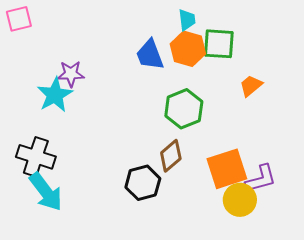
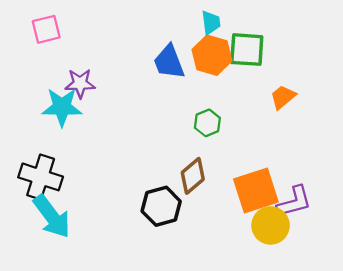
pink square: (19, 19) -> (46, 29), moved
cyan star: (55, 95) -> (62, 107), turned 30
green hexagon: (184, 109) -> (207, 123), size x0.6

